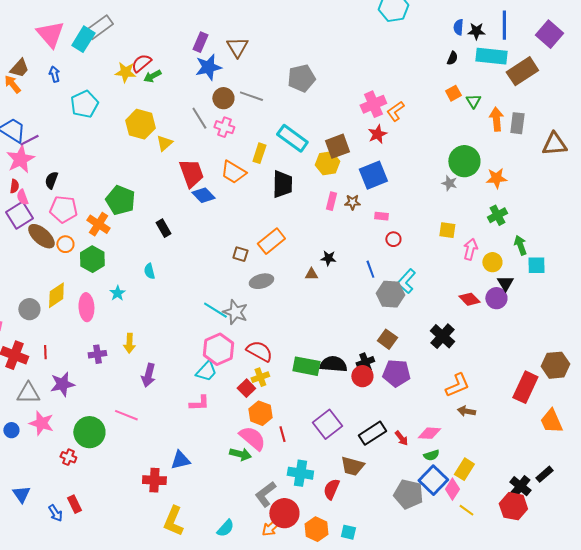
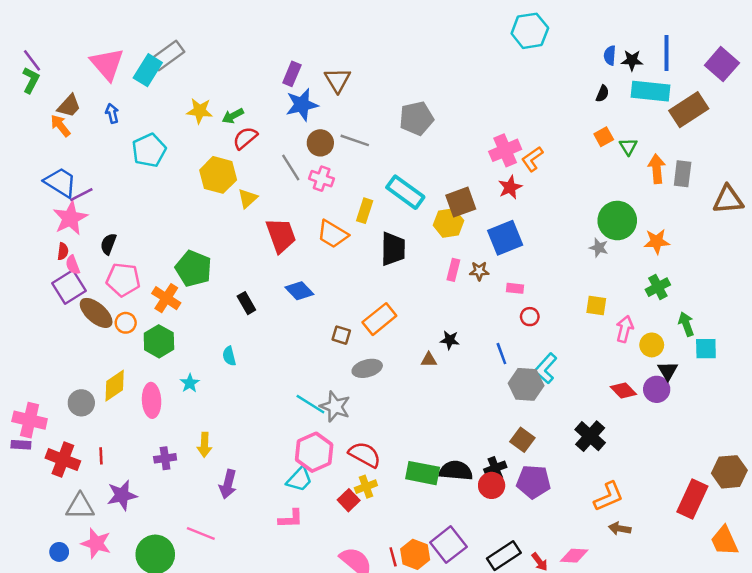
red semicircle: (141, 63) -> (245, 138), moved
blue diamond: (203, 195) -> (299, 291), moved
orange hexagon: (260, 413) -> (415, 554), moved

